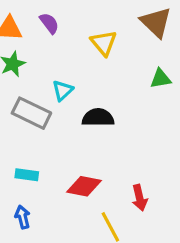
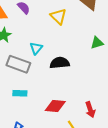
green triangle: (161, 79) -> (97, 43), moved
cyan rectangle: (27, 175) -> (20, 93), moved

